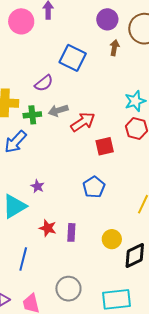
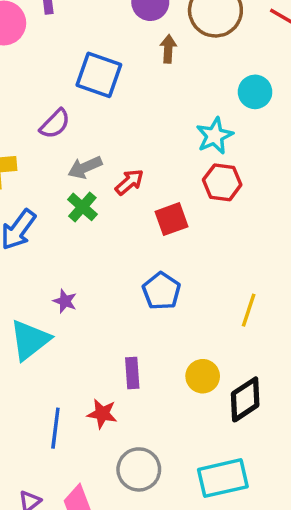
green cross: (32, 115) -> (82, 207), moved, turned -36
red arrow: (83, 122) -> (129, 182), size x0.7
red star: (48, 228) -> (102, 414), moved

